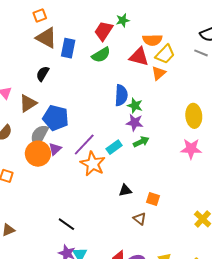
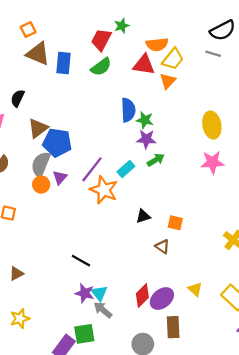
black semicircle: (43, 74) -> (18, 98), moved
brown triangle: (28, 103) -> (38, 128), moved
orange circle: (38, 154) -> (41, 185), size x0.6

